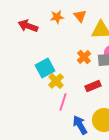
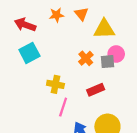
cyan square: (45, 68) -> (29, 53), moved
yellow cross: (56, 81) -> (55, 84), turned -35

